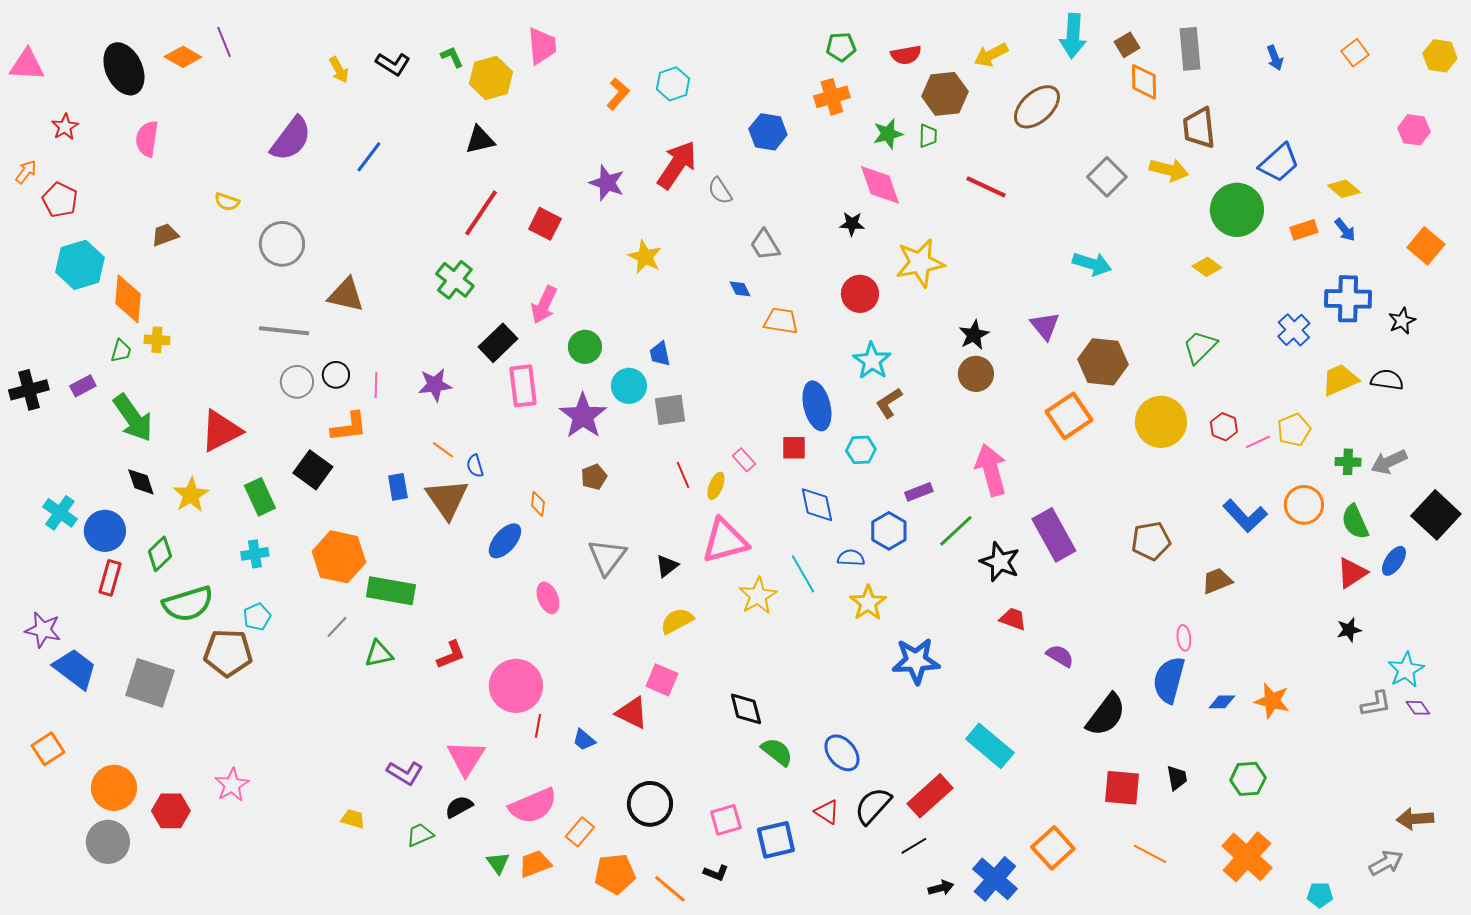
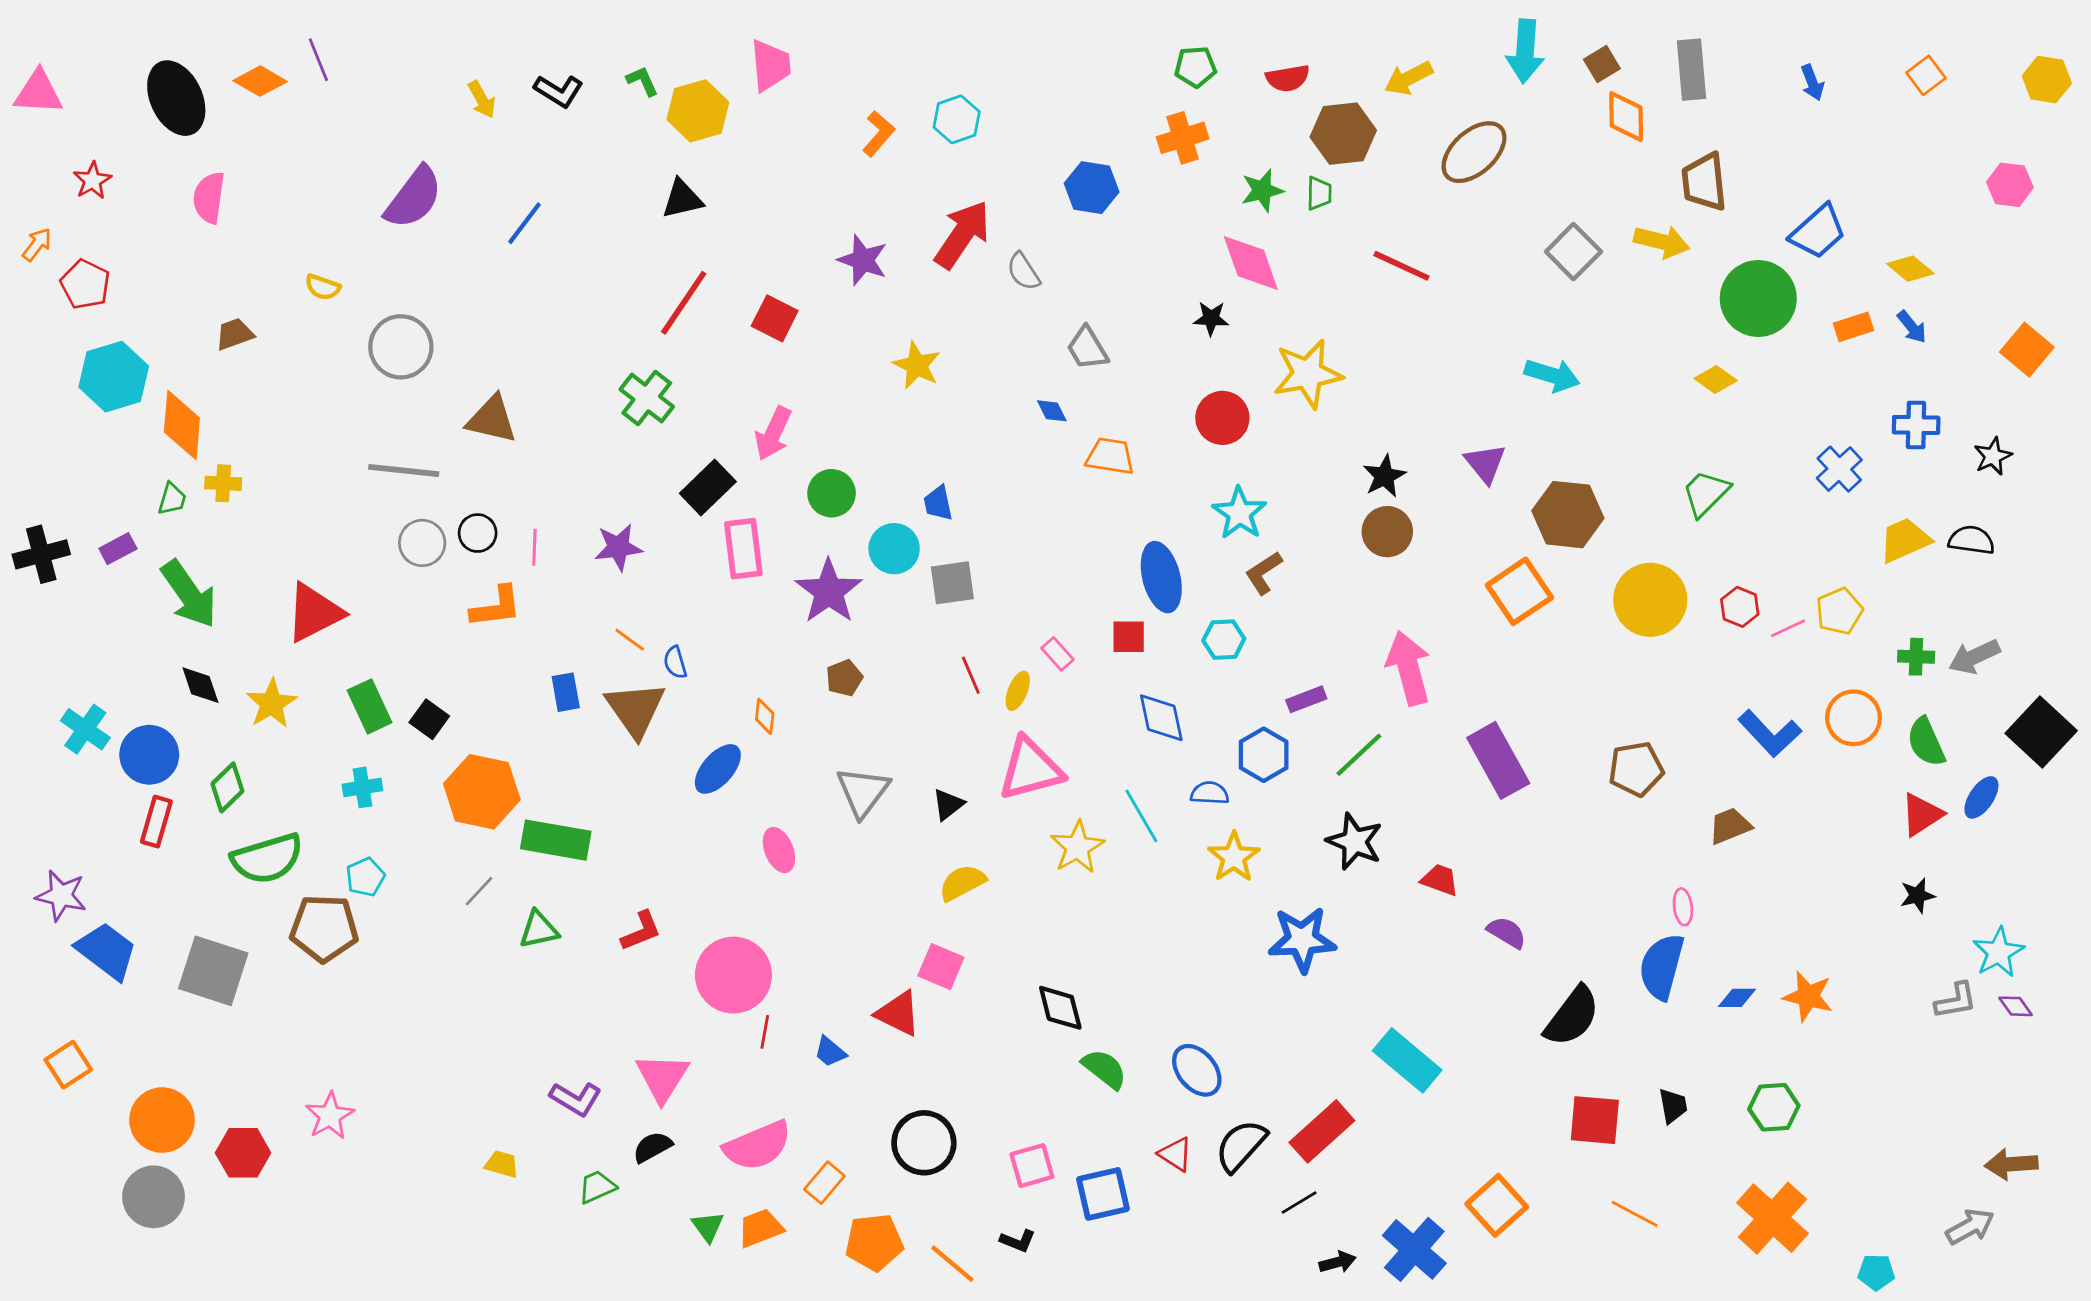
blue cross: (1348, 299) -> (1916, 425), size x0.7
black square: (313, 470) -> (429, 719), moved, size x0.7
black star: (1000, 562) -> (1355, 841), moved

